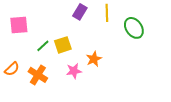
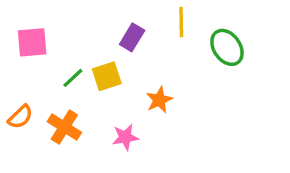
purple rectangle: (80, 12) -> (132, 37), moved
pink star: (74, 71) -> (125, 137), moved

